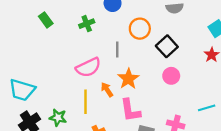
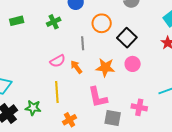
green rectangle: (46, 20) -> (17, 21), turned -64
pink semicircle: (88, 67) -> (58, 61), size x0.7
orange star: (128, 79) -> (105, 68), moved, turned -30
orange arrow: (107, 90) -> (76, 67), moved

